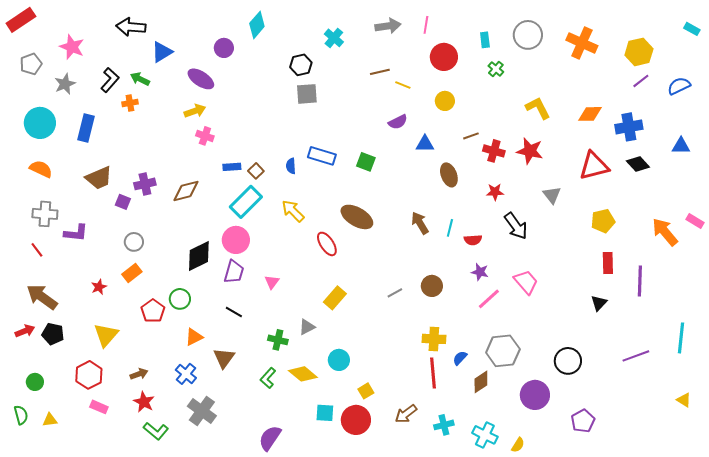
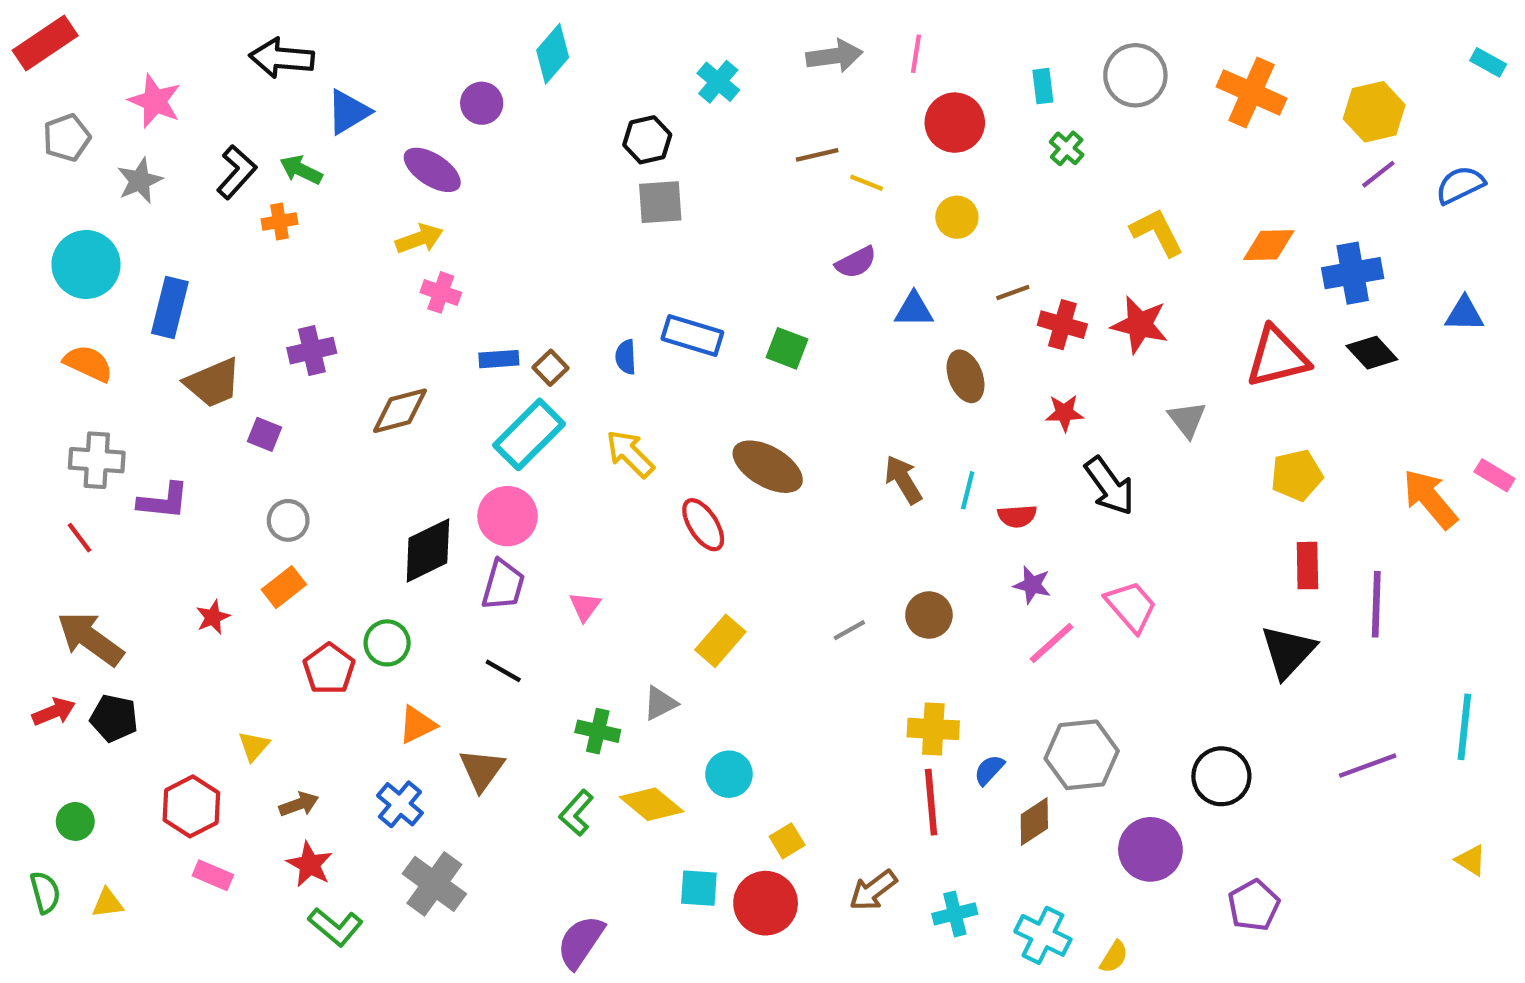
blue rectangle: (86, 128) -> (170, 308), moved
purple cross: (145, 184) -> (312, 351), moved
black triangle: (599, 303) -> (1288, 652), size x1.6
yellow triangle: (106, 335) -> (254, 746), moved, size x0.6

